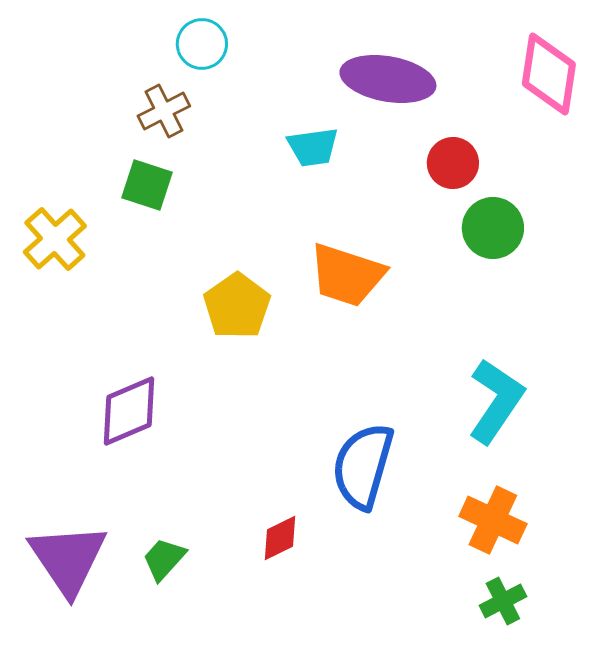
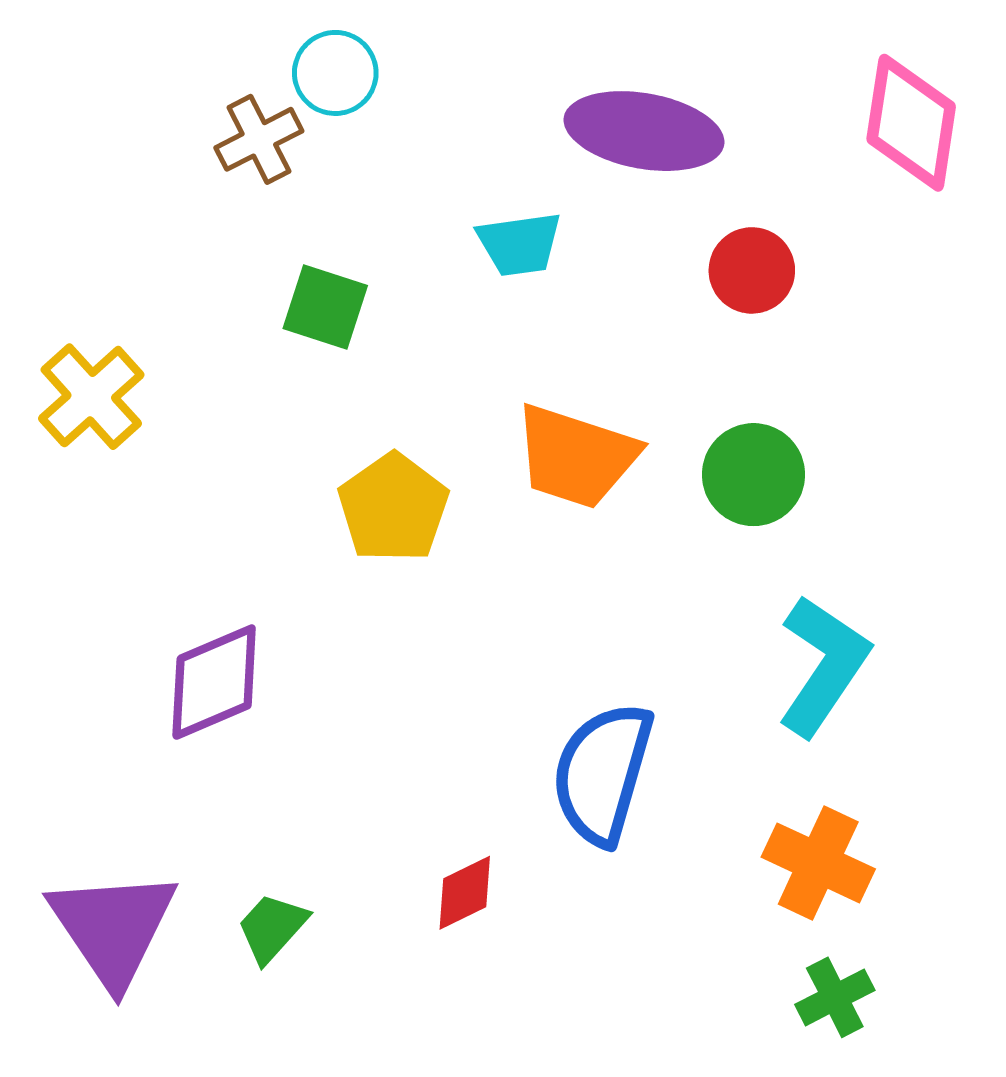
brown cross: (164, 111) -> (259, 139), moved
green square: (147, 185) -> (325, 307), moved
green circle: (493, 228) -> (753, 475), moved

